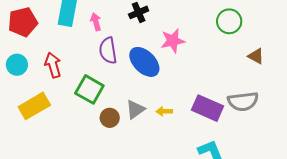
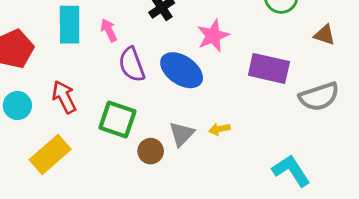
purple rectangle: (208, 108) -> (269, 68), moved

